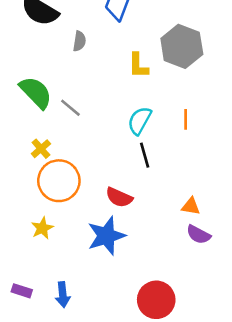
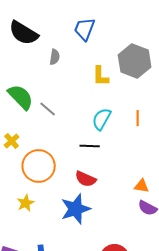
yellow cross: (41, 149) -> (12, 141), moved
black line: (145, 155) -> (90, 146), moved, turned -72

